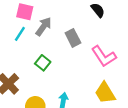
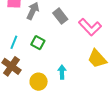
cyan line: (20, 34) -> (14, 42), moved

